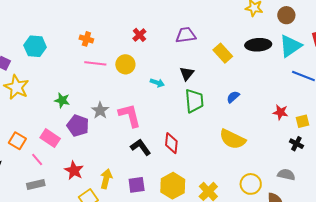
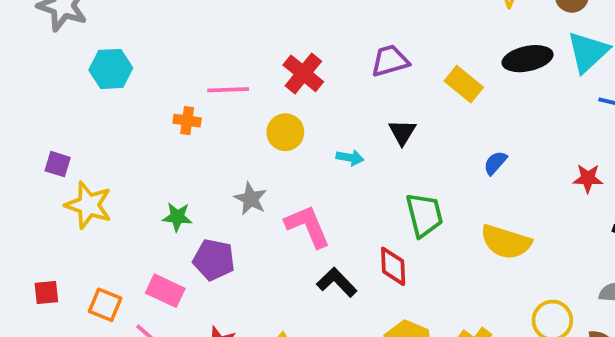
red cross: (139, 35) -> (303, 73), size x1.5
orange cross: (86, 39) -> (187, 121), moved
cyan hexagon: (35, 46) -> (111, 69), moved
pink line: (95, 63) -> (228, 90), moved
green trapezoid: (194, 101) -> (424, 215), moved
gray star: (100, 110) -> (251, 199), moved

